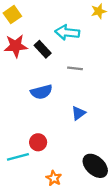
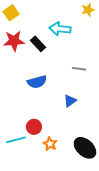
gray line: (75, 68) -> (79, 69), moved
orange star: (54, 178) -> (50, 144), moved

